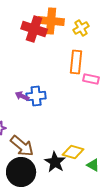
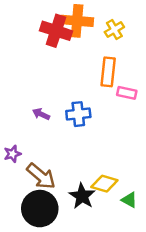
blue cross: (36, 96) -> (78, 114), moved

